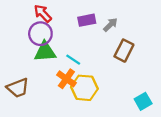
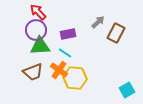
purple rectangle: (87, 20) -> (68, 34), moved
brown rectangle: (124, 51) -> (116, 33), moved
brown trapezoid: (18, 88) -> (33, 72), moved

